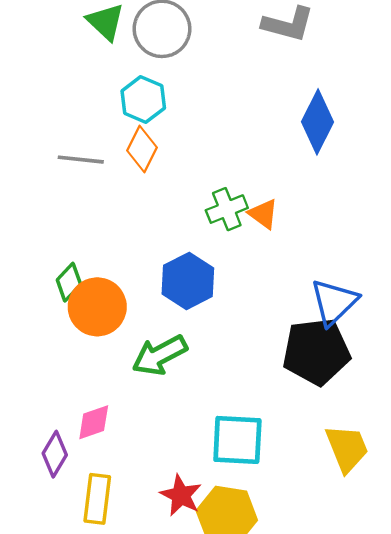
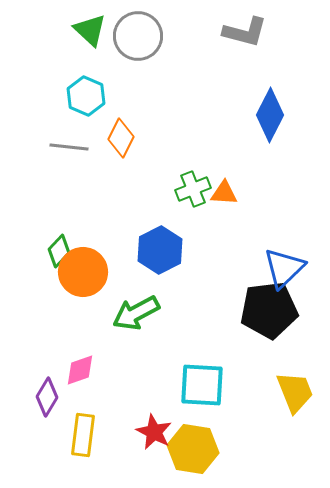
cyan hexagon: (143, 100) -> (86, 96), moved
orange triangle: (263, 214) -> (224, 193), turned -32

